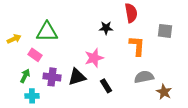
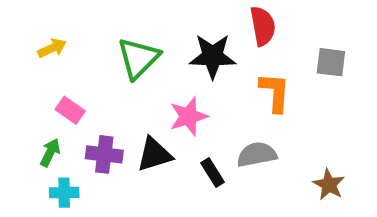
black star: (106, 28) -> (213, 56), size x1.6
green triangle: (47, 32) -> (138, 58), moved, turned -45
yellow arrow: (14, 39) -> (52, 48), moved
gray semicircle: (144, 77) -> (257, 154), moved

